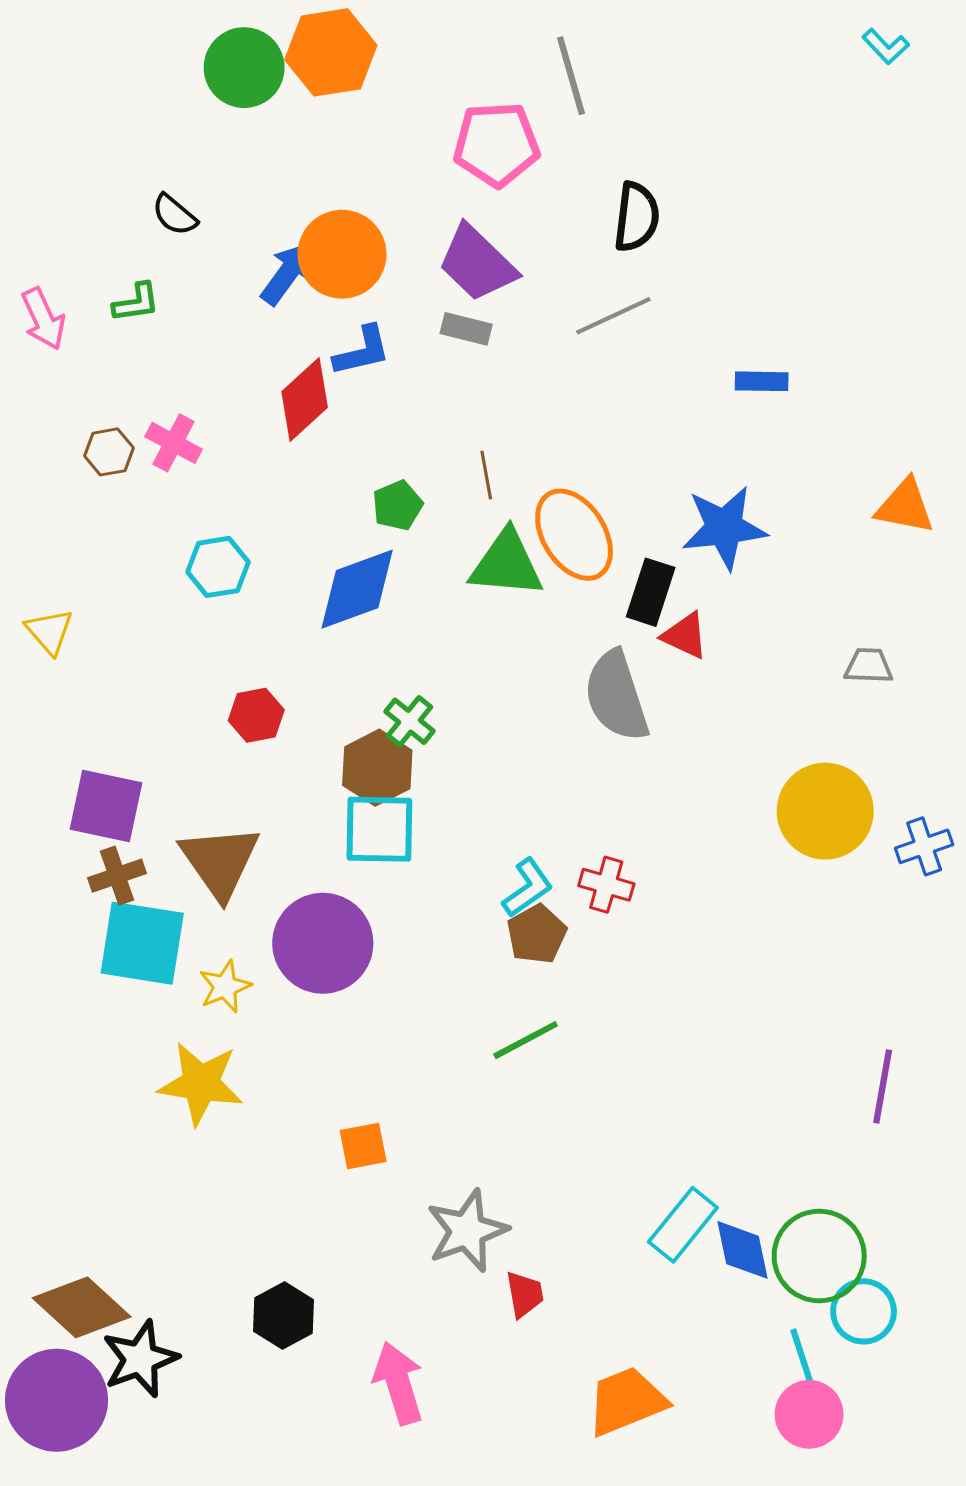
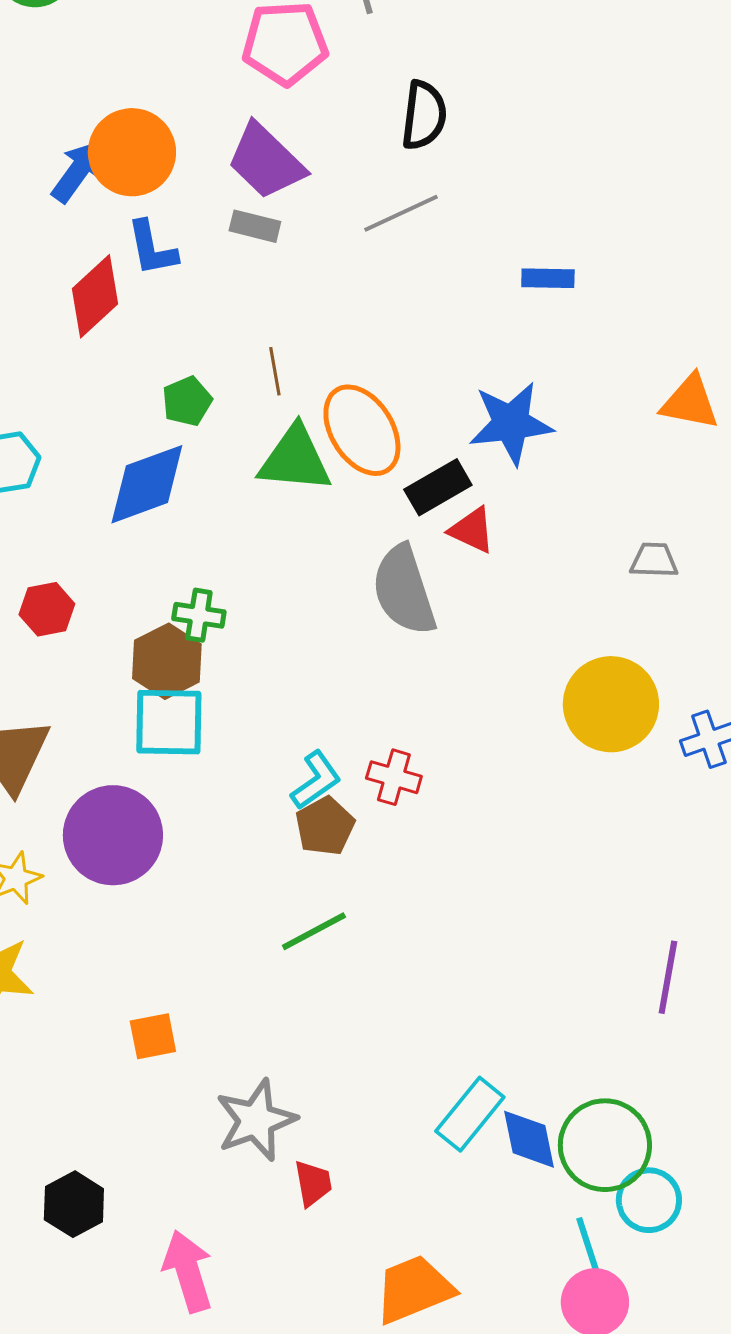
blue L-shape: (362, 351) -> (152, 248), turned 92
black rectangle: (651, 592) -> (438, 487), turned 42
green cross: (410, 721) -> (199, 615), turned -30

